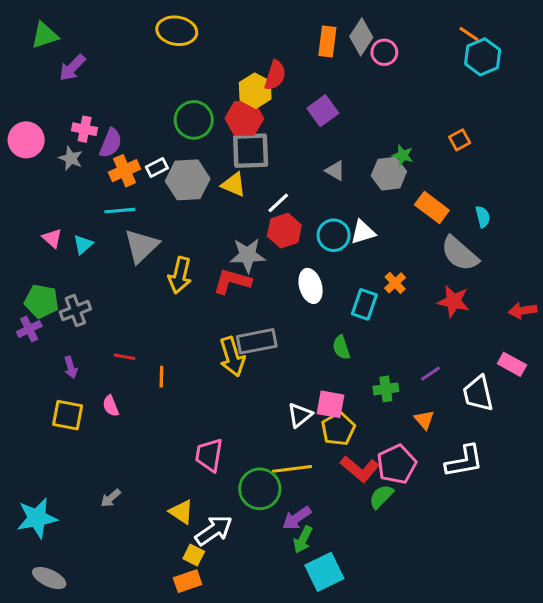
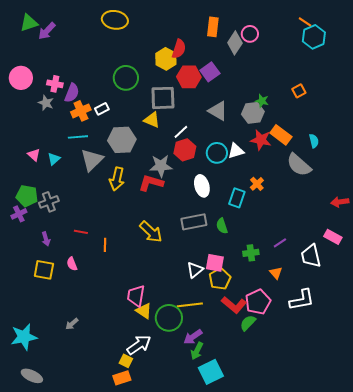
gray diamond: (361, 37) -> (235, 43), moved
purple arrow: (72, 68) -> (47, 31), moved
red hexagon: (244, 118) -> (189, 77), moved
pink circle: (26, 140) -> (21, 78), moved
gray triangle: (335, 171) -> (218, 111), size x1.5
gray hexagon: (188, 180) -> (122, 140), moved
red star: (454, 301) -> (261, 140), moved
gray rectangle: (257, 341) -> (194, 222), moved
yellow arrow: (232, 357) -> (151, 232), turned -30
yellow triangle: (181, 512) -> (144, 311), moved

